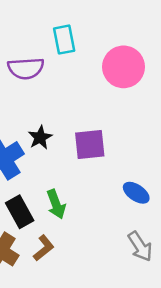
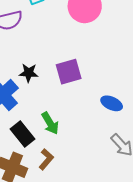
black star: (40, 137) -> (29, 73), turned -30

